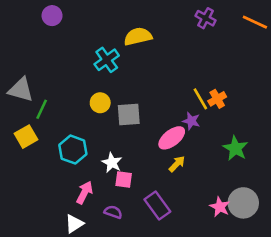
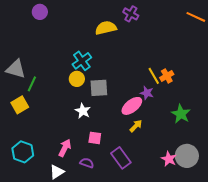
purple cross: (206, 18) -> (131, 14), moved
cyan cross: (107, 60) -> (82, 61), moved
cyan hexagon: (73, 150) -> (23, 152), moved
white star: (112, 163) -> (83, 111), moved

